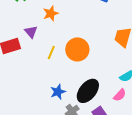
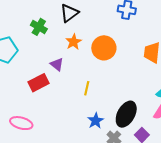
orange circle: (77, 49) -> (104, 48), moved
yellow line: (51, 53) -> (87, 88), moved

